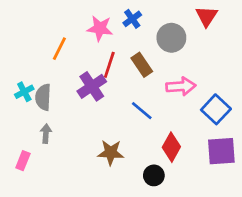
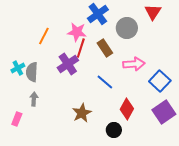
blue cross: (132, 19) -> (98, 14), size x1.5
pink star: (100, 28) -> (77, 32), moved
purple square: (221, 151) -> (164, 112), turned -30
brown star: (111, 152) -> (82, 113), turned -30

